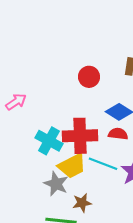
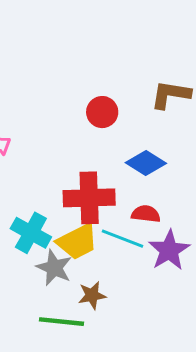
red semicircle: (118, 134) -> (146, 214), moved
cyan cross: (49, 141) -> (31, 233), moved

